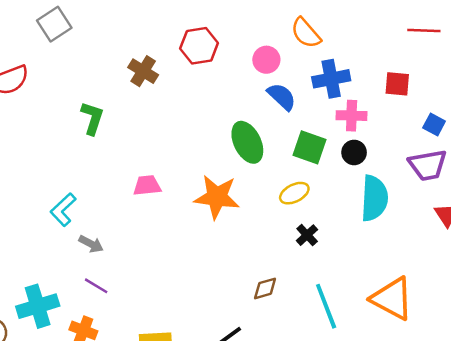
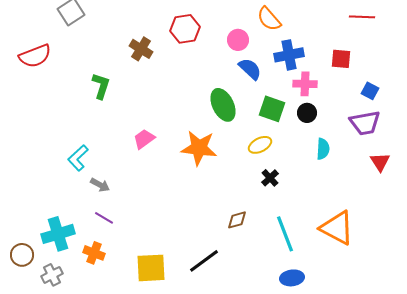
pink trapezoid: (147, 185) -> (144, 139), turned -30
cyan semicircle: (374, 198) -> (323, 149), size x0.6

